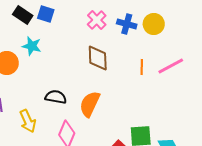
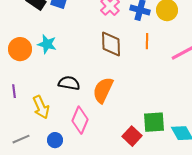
cyan star: (32, 46) -> (47, 44), moved
orange line: (142, 67) -> (147, 41), moved

